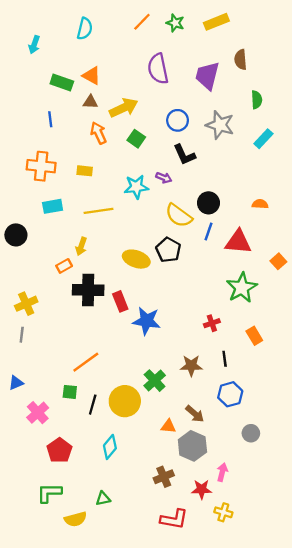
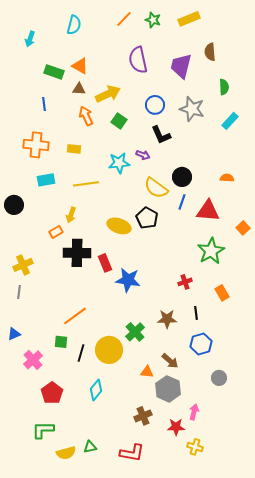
green triangle: (103, 499) -> (90, 447), moved
red L-shape: (174, 519) -> (132, 453), moved

